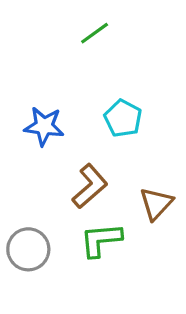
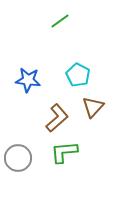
brown triangle: (156, 204) -> (93, 107), moved

